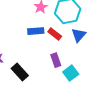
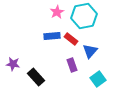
blue triangle: (79, 35) -> (90, 51), moved
cyan square: (71, 73) -> (98, 79), moved

